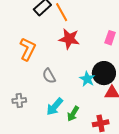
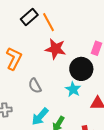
black circle: (104, 73) -> (81, 69), moved

